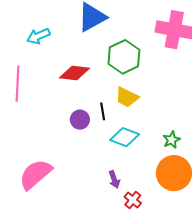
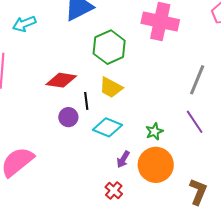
red diamond: (75, 73) -> (61, 80), moved
purple circle: (80, 120) -> (68, 117), moved
purple arrow: (114, 179) -> (123, 159), moved, turned 48

